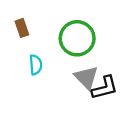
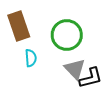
brown rectangle: (22, 28) -> (19, 26), size x1.8

